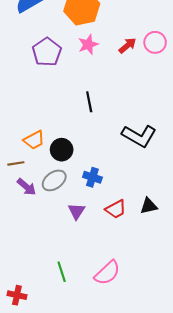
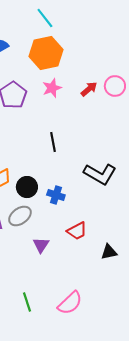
blue cross: (92, 177) -> (56, 195), moved
black triangle: (149, 206) -> (109, 252), moved
red trapezoid: (116, 209) -> (77, 231), moved

